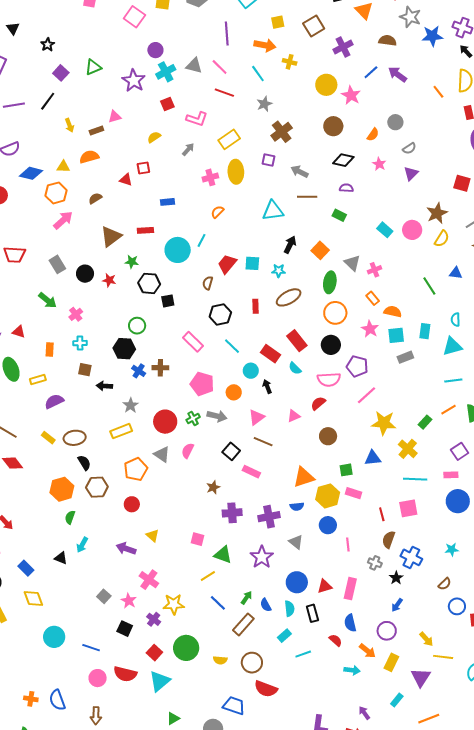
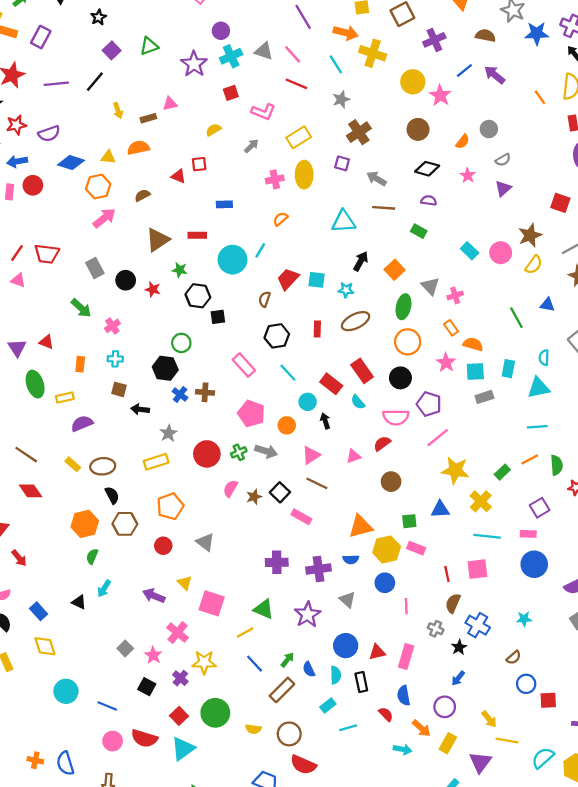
purple line: (227, 34) -> (303, 17), turned -30
yellow cross: (290, 62) -> (373, 53), size x1.6
gray triangle: (162, 454) -> (205, 542), moved
brown star: (213, 487) -> (254, 497), moved
pink square: (198, 539) -> (212, 603), moved, size x1.6

